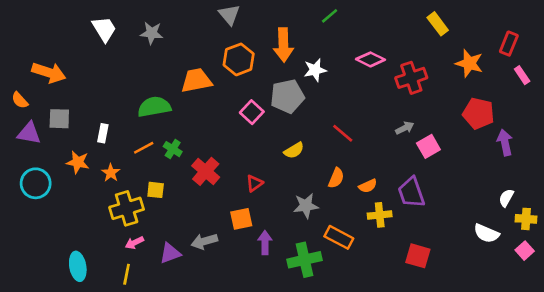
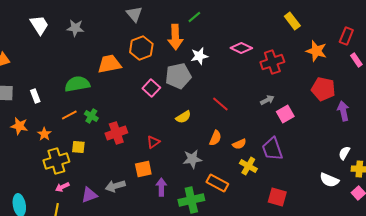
green line: (330, 16) -> (194, 17), moved
white rectangle: (103, 133) -> (35, 96), moved, turned -32
red cross: (206, 171) -> (116, 133), turned 30
yellow cross: (380, 215) -> (248, 166), turned 36

